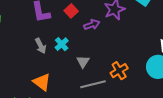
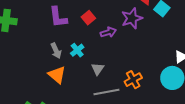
orange triangle: (42, 82) -> (57, 75), moved

